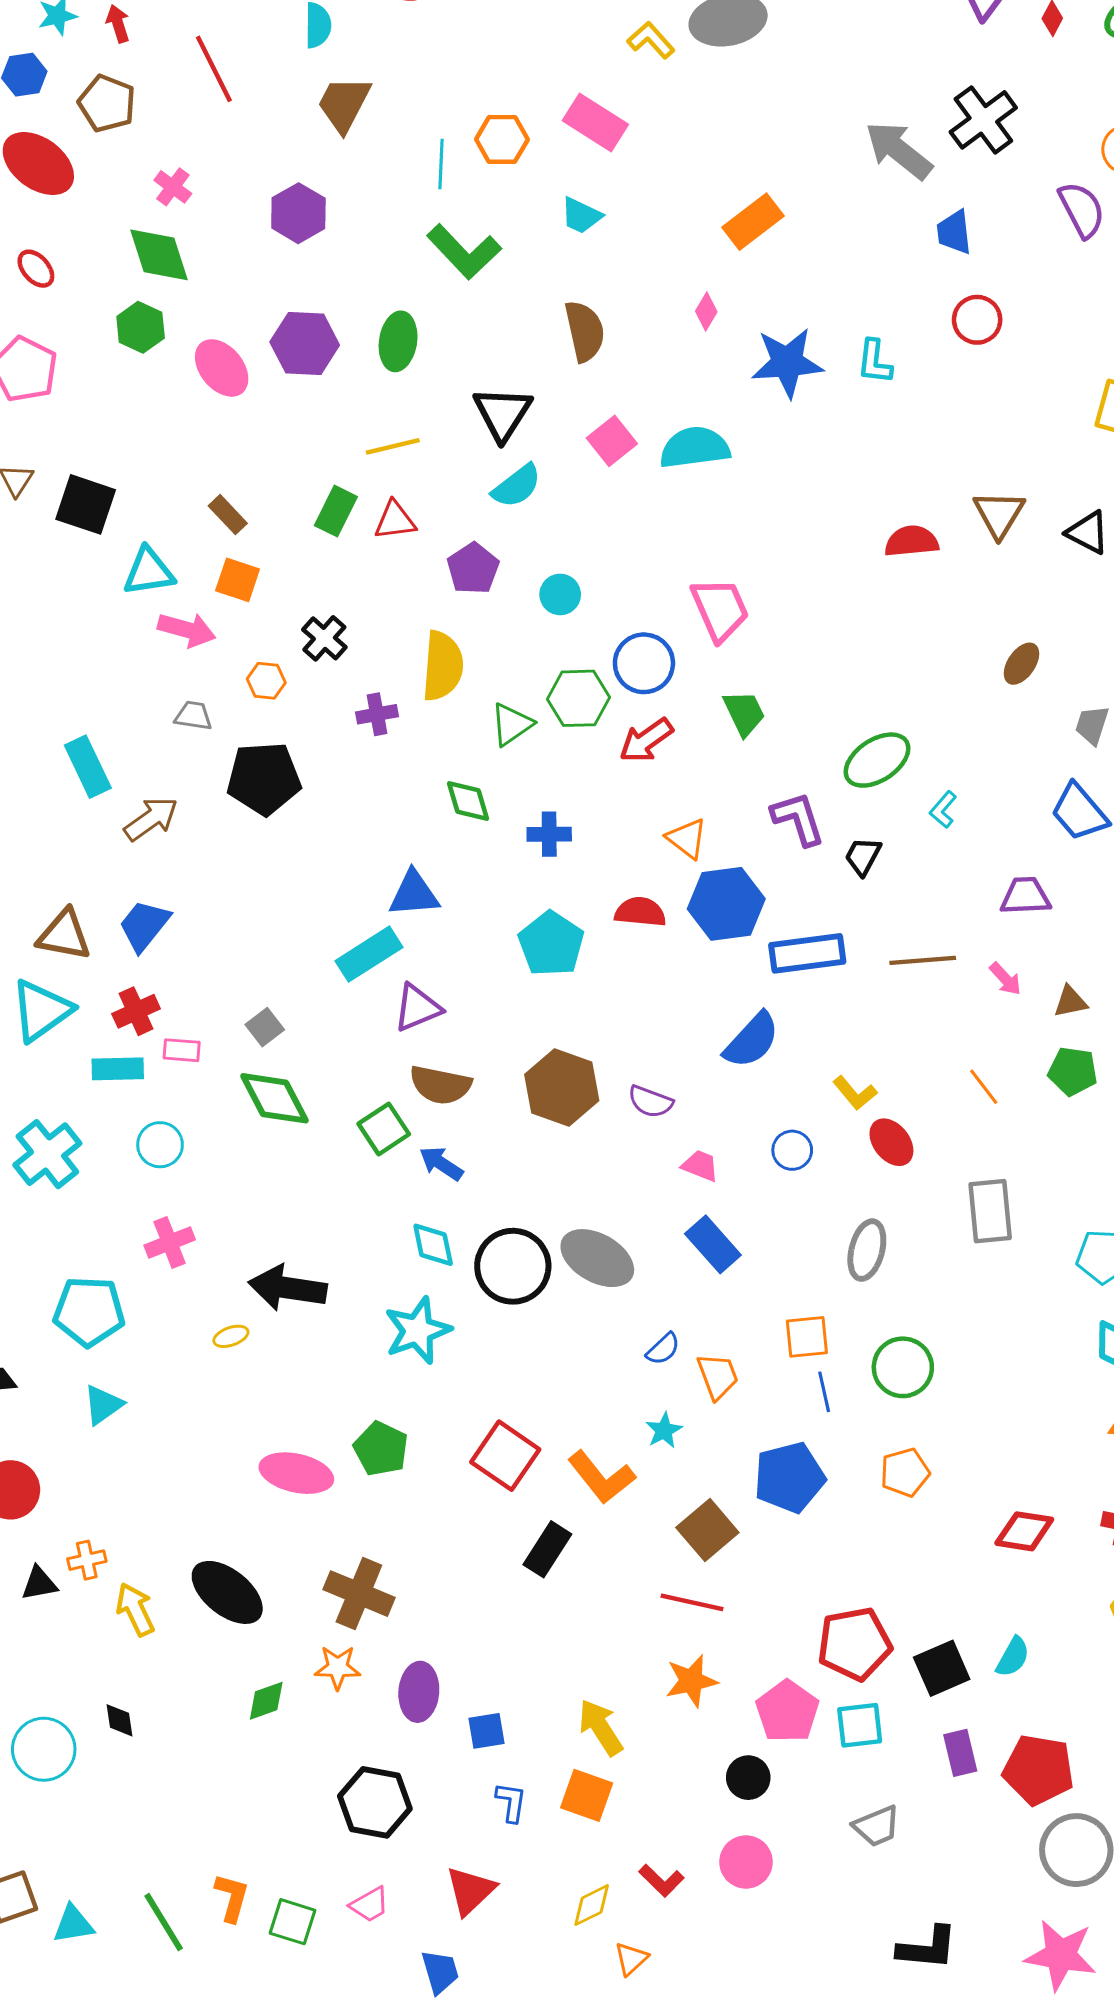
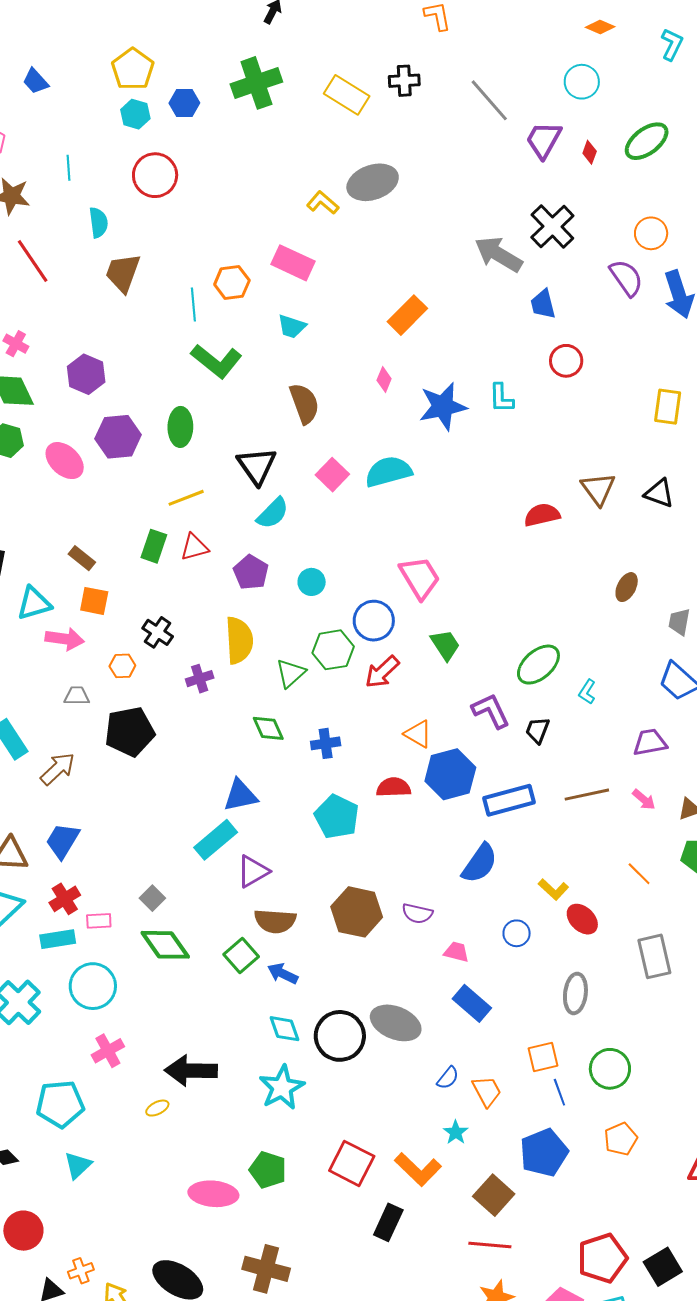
purple hexagon: (298, 213) -> (86, 374), moved
cyan circle: (160, 1145) -> (93, 986), size x1.5

